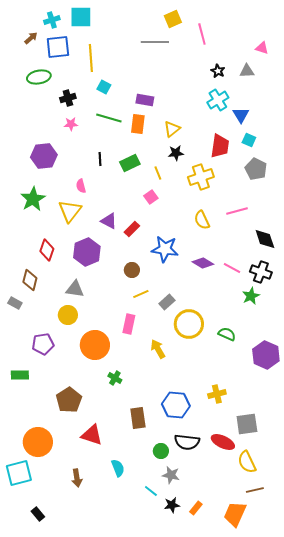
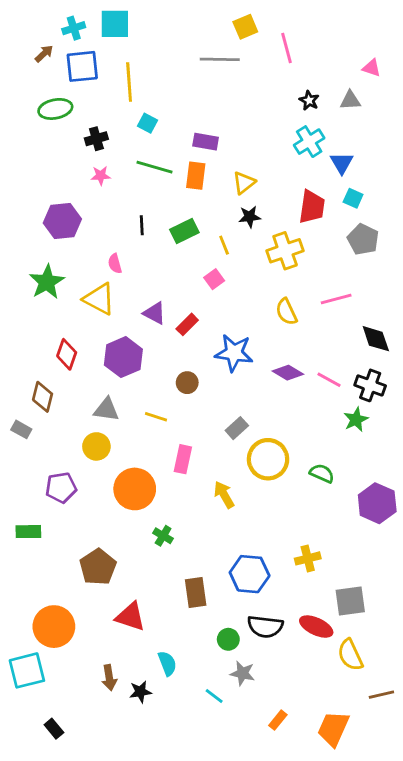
yellow triangle: (70, 211) -> (99, 299), turned -40
yellow line: (141, 294) -> (156, 417), moved, turned 42
brown line: (255, 490) -> (381, 695), moved
black star: (172, 505) -> (140, 692), moved

